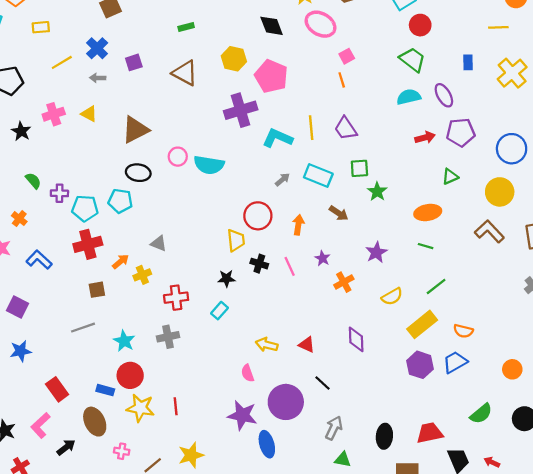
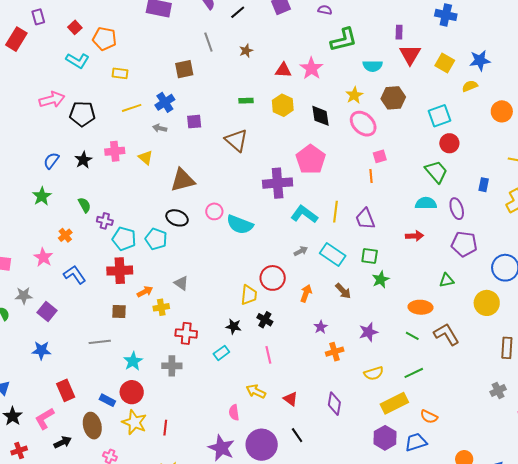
yellow hexagon: (234, 59) -> (283, 105), moved
red arrow: (425, 137) -> (414, 236), moved
brown L-shape: (489, 231) -> (446, 334), moved
pink line: (290, 266) -> (268, 355), moved

